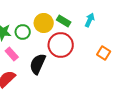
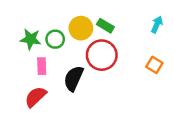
cyan arrow: (90, 20) -> (157, 24), moved
pink rectangle: (12, 54) -> (42, 66), turned 40

